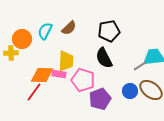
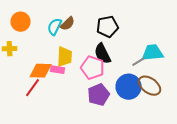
cyan semicircle: (45, 31) -> (55, 27), moved
orange circle: (22, 39) -> (21, 22), moved
pink pentagon: (83, 80) -> (93, 68), moved
blue circle: (130, 91) -> (129, 87), size x1.6

